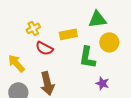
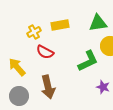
yellow rectangle: (68, 34) -> (60, 25), moved
green L-shape: (87, 57) -> (88, 61), turned -125

